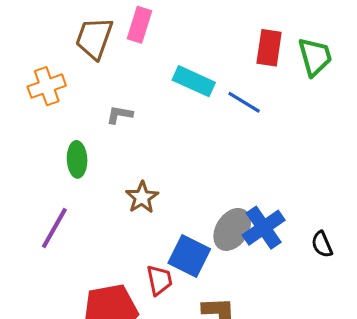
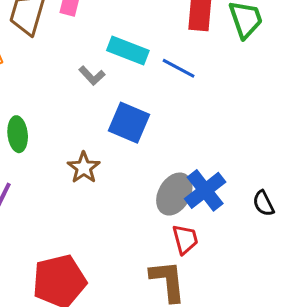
gray L-shape: (120, 115) -> (92, 76), moved, turned -140
blue square: (189, 256) -> (129, 123), moved
red trapezoid: (159, 280) -> (185, 239), moved

